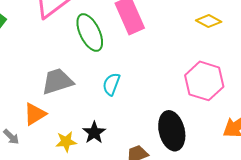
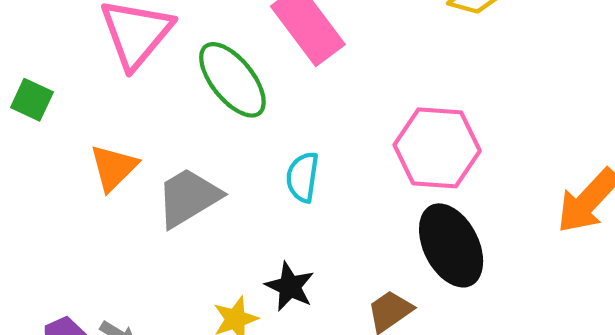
pink hexagon: (204, 81) -> (437, 148), moved
orange triangle: (35, 114) -> (114, 168), moved

